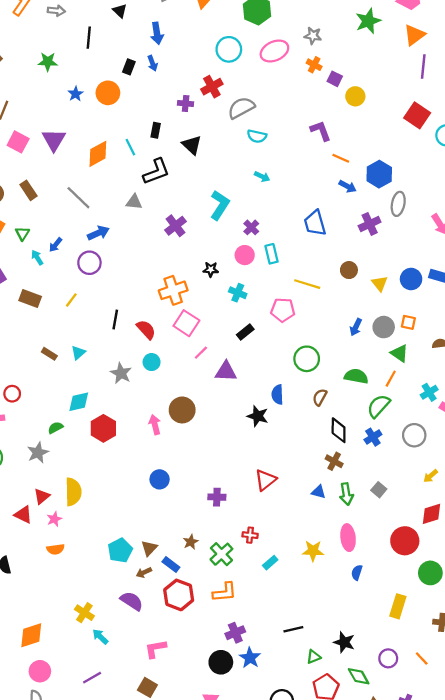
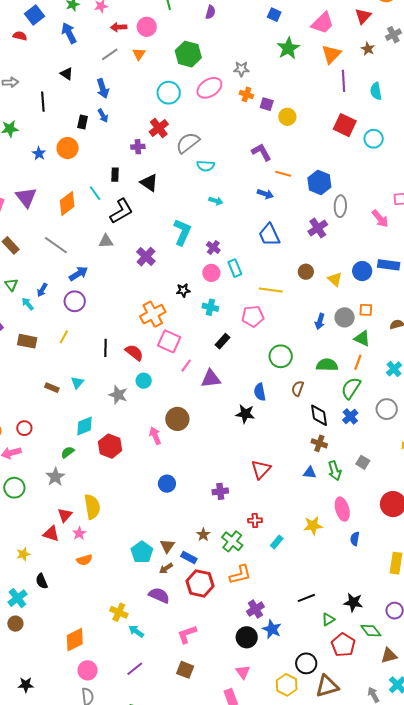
blue arrow: (348, 186) -> (265, 194), moved

